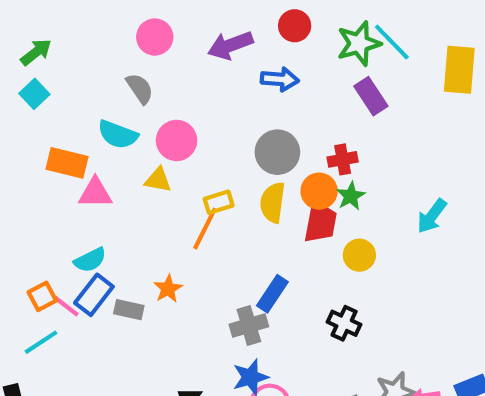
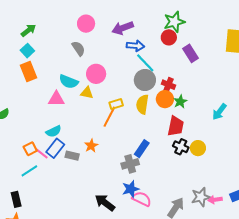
red circle: (295, 26) -> (169, 37), moved
cyan line: (392, 42) -> (145, 63), moved
green star: (359, 44) -> (174, 22), moved
blue arrow: (280, 79) -> (135, 46), moved
cyan semicircle: (118, 134) -> (69, 82), moved
red cross: (343, 159) -> (168, 85), moved, turned 32
orange rectangle: (67, 163) -> (28, 72), moved, turned 54
red trapezoid: (320, 222) -> (176, 126), moved
yellow circle: (359, 255) -> (198, 148), moved
black cross: (344, 323) -> (181, 147), moved

